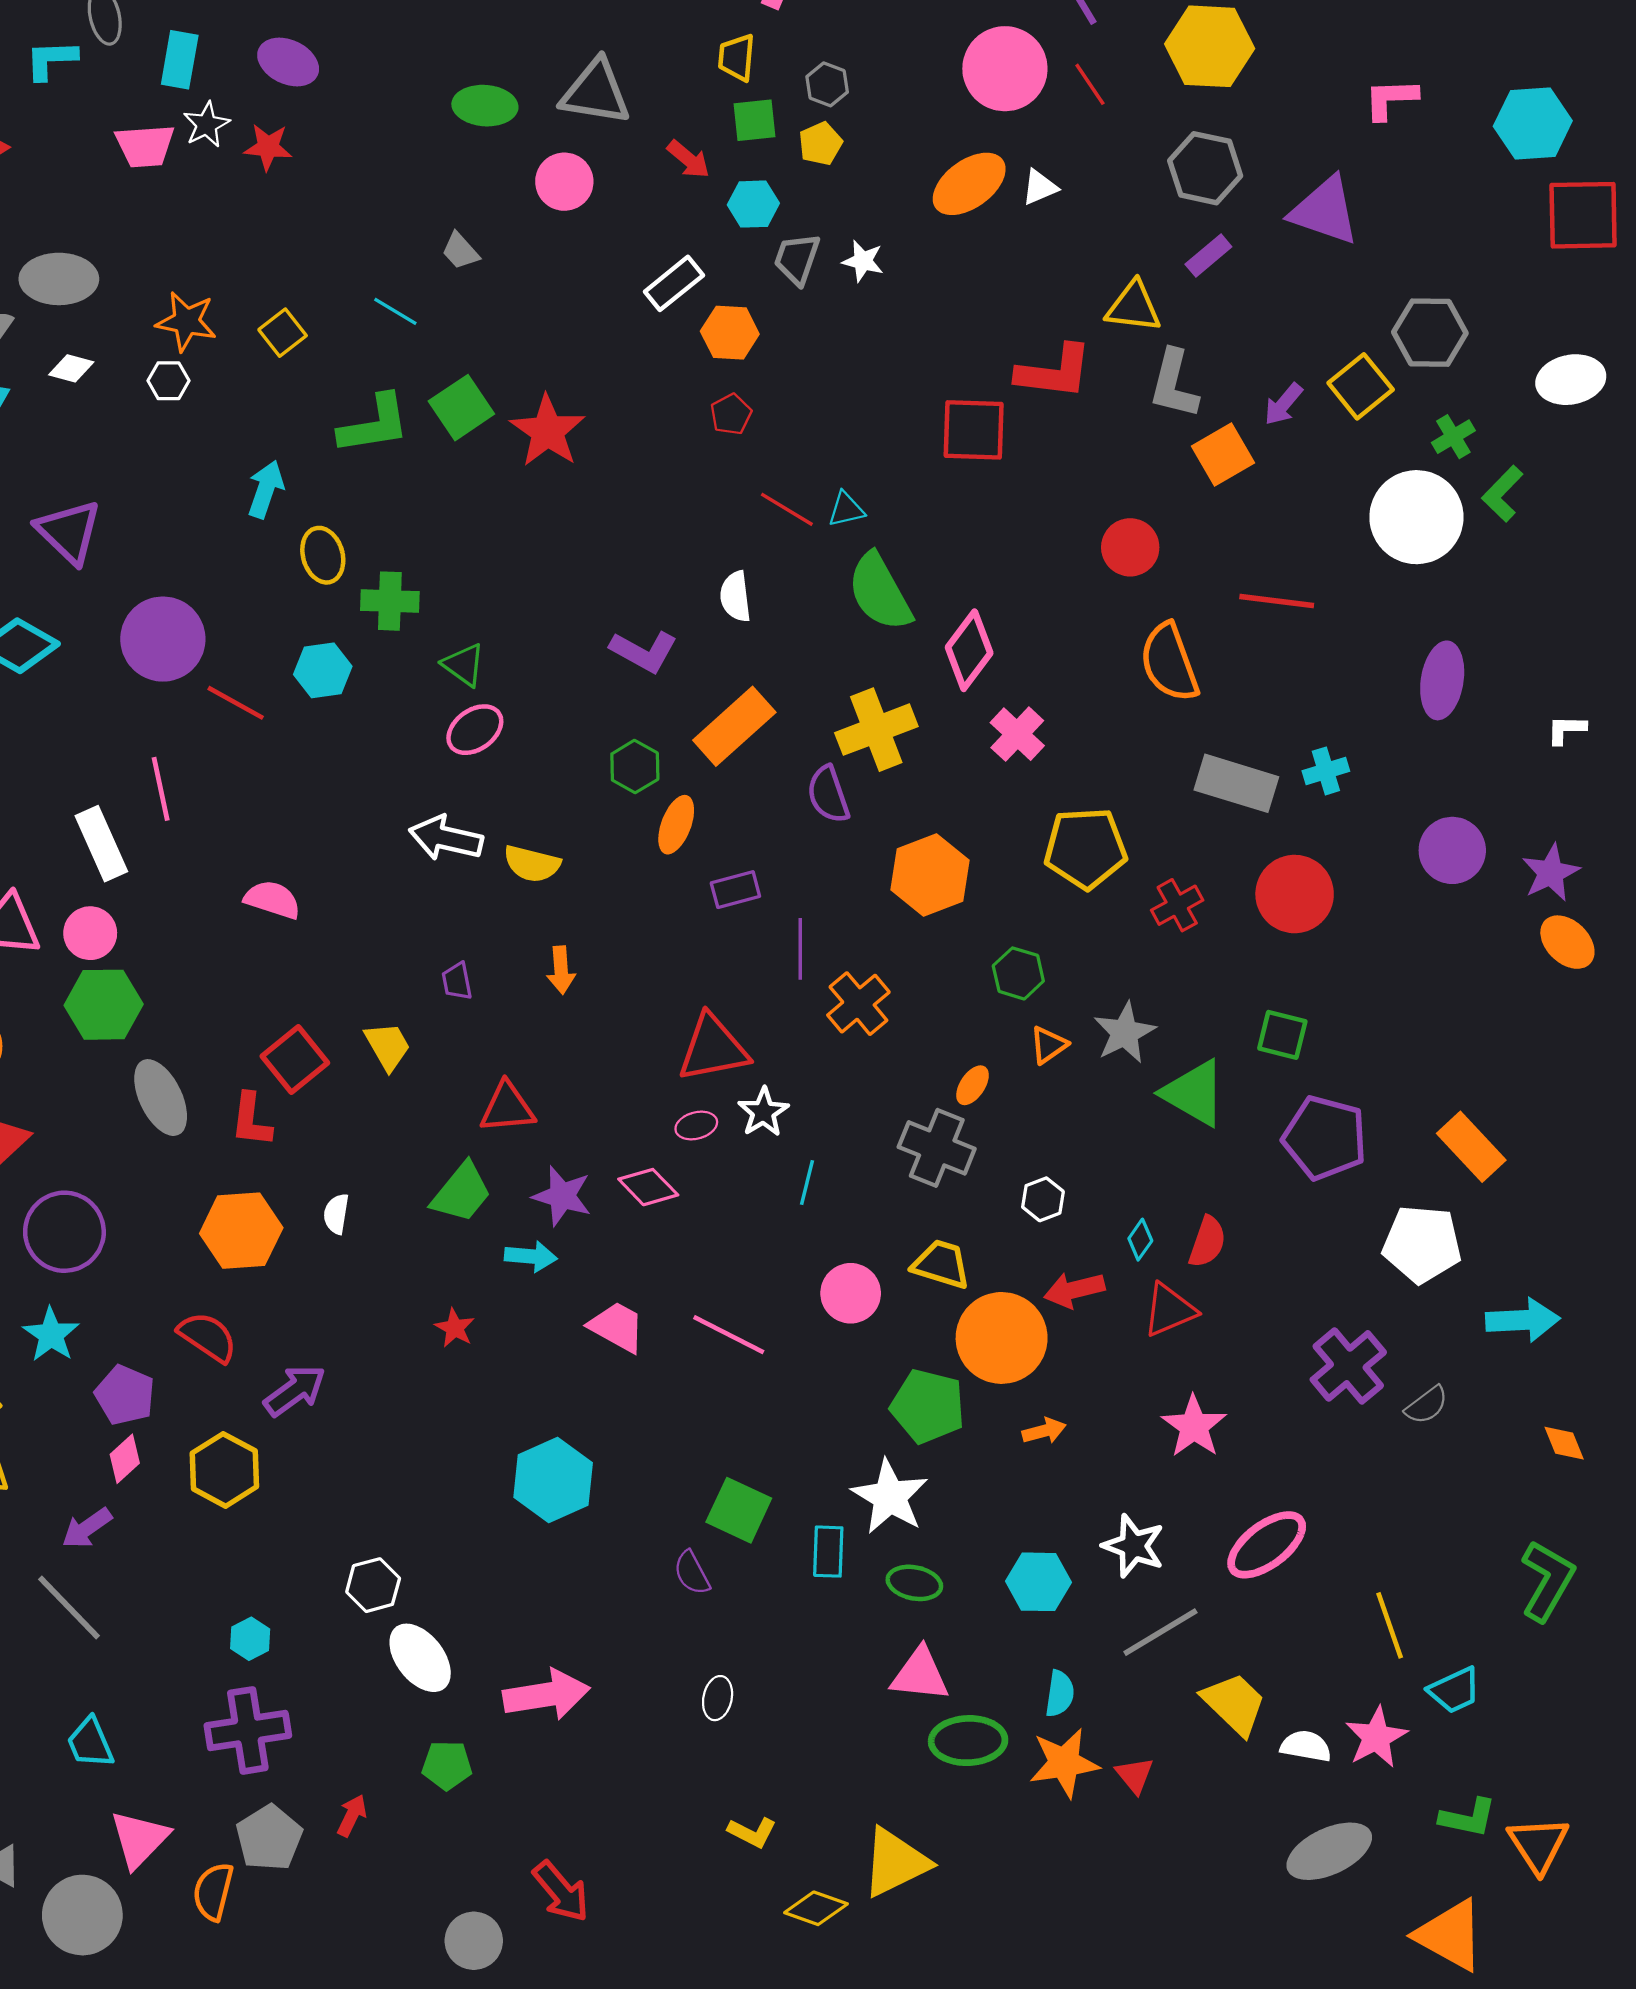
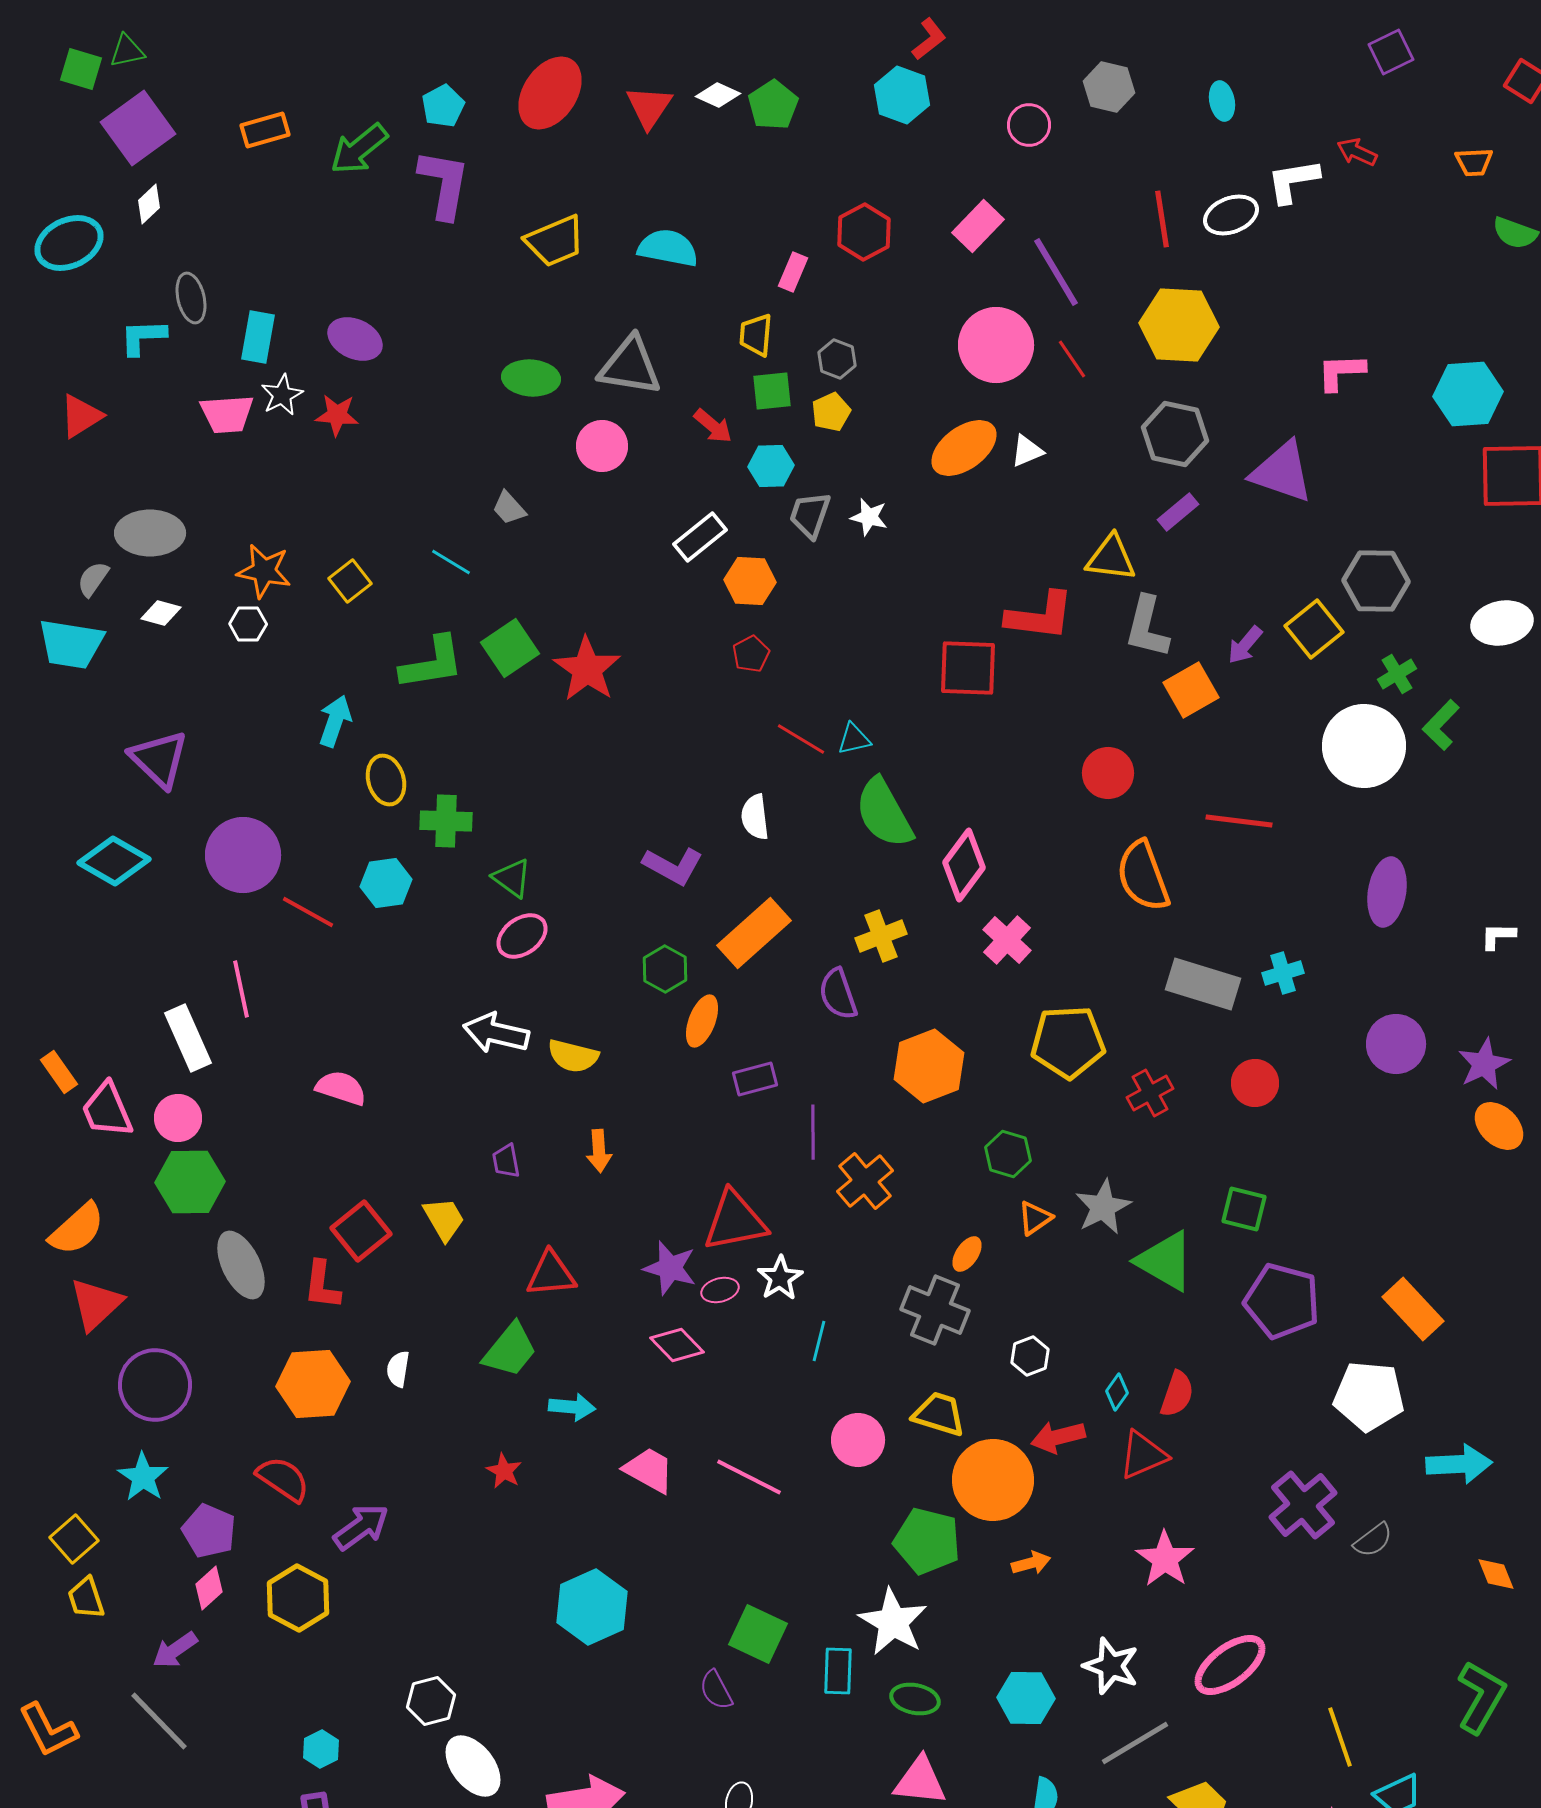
yellow cross: (876, 730) -> (881, 936), size x0.7
red circle: (1295, 894) -> (1255, 1083), size x0.7
purple star: (562, 1196) -> (670, 1268), moved

